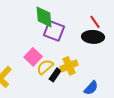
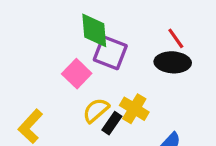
pink square: (33, 57) -> (77, 74), moved
yellow cross: (69, 66) -> (134, 109), turned -36

